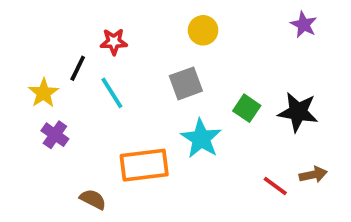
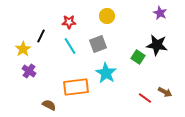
red star: (114, 42) -> (69, 22), moved
cyan line: (112, 93) -> (70, 46), moved
green square: (247, 108) -> (138, 57), moved
black star: (298, 112) -> (157, 45), moved
brown arrow: (313, 175) -> (165, 92), turned 40

